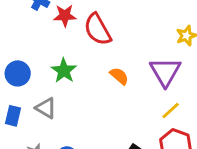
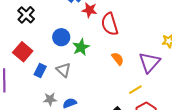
blue circle: (18, 73) -> (61, 37), moved
yellow line: (171, 110) -> (135, 90), moved

